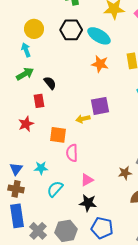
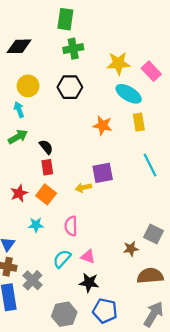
cyan ellipse: (99, 36) -> (129, 94), moved
red rectangle: (39, 101) -> (47, 167), moved
orange square: (58, 135) -> (46, 194), moved, turned 30
cyan star: (41, 168) -> (36, 225), moved
pink triangle: (87, 180) -> (88, 257), turned 48
cyan semicircle: (55, 189) -> (62, 259), moved
gray cross: (38, 231) -> (33, 280), moved

